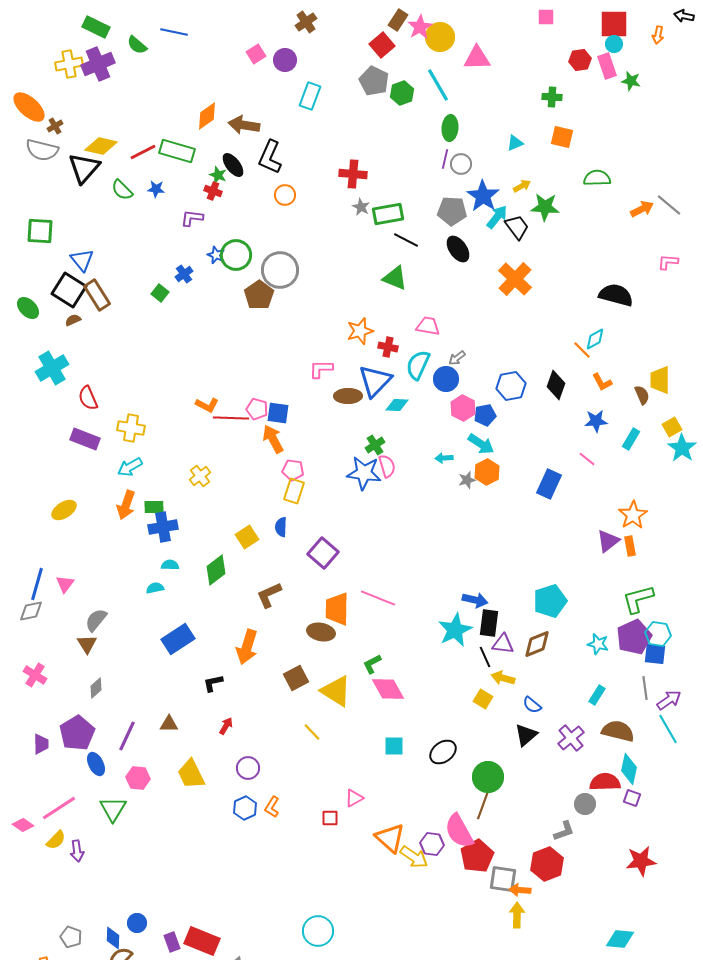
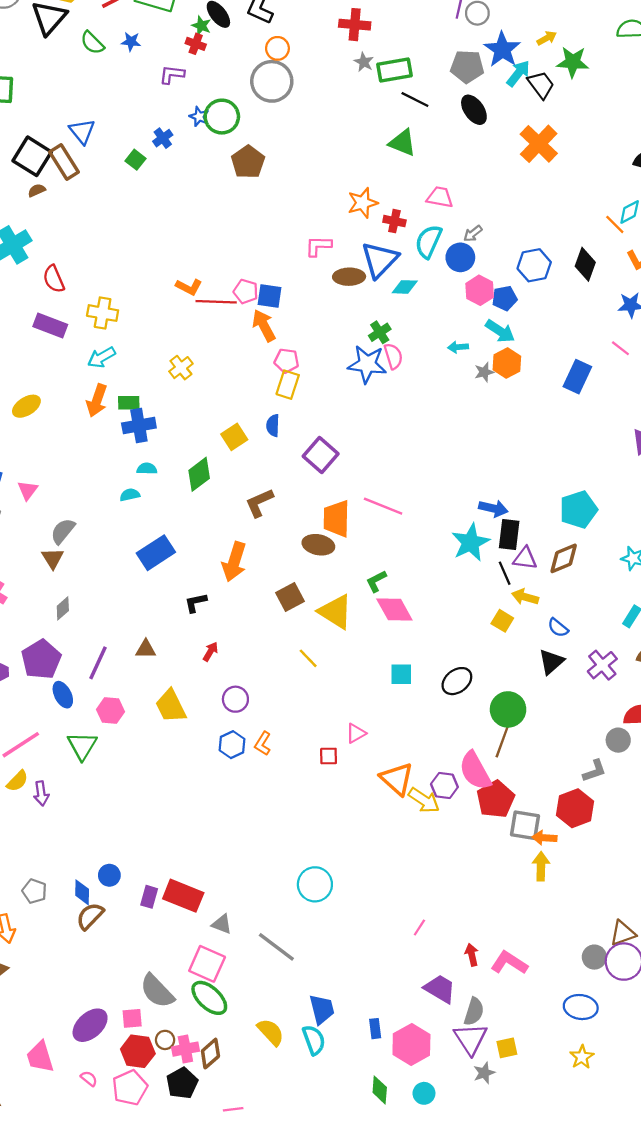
blue triangle: (82, 260) -> (82, 131), moved
gray circle: (280, 270) -> (272, 81), moved
purple rectangle: (172, 942) -> (149, 897), turned 36

